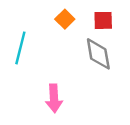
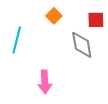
red square: (103, 20) -> (96, 20), moved

